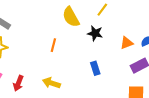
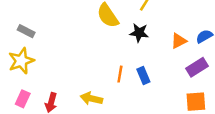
orange line: (53, 45) -> (120, 74), moved

